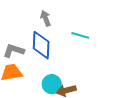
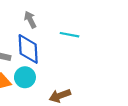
cyan circle: (52, 84) -> (25, 77), moved

